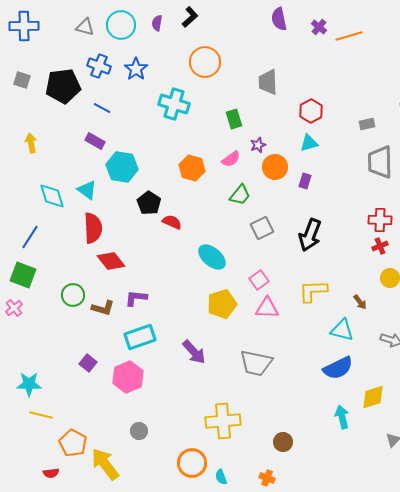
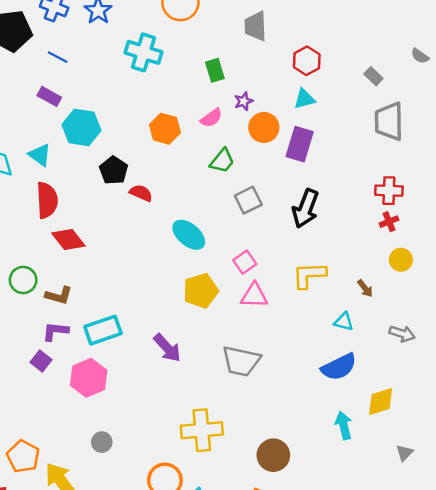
gray rectangle: (367, 124) -> (373, 76), turned 56
purple rectangle: (305, 181) -> (300, 144), size x1.8
purple L-shape: (136, 298) -> (55, 331), moved
cyan triangle: (342, 330) -> (344, 322), size x0.7
brown circle: (283, 442) -> (273, 455), size x1.4

